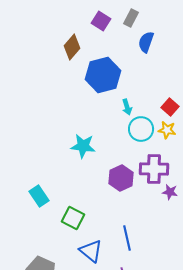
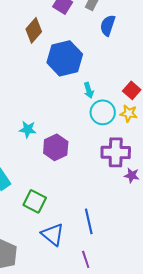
cyan star: (83, 146) -> (28, 129), moved, size x0.7
purple hexagon: (121, 178) -> (56, 147), moved

